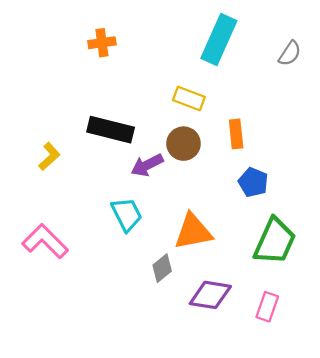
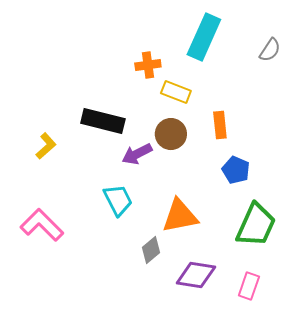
orange cross: (102, 43) -> (148, 65), moved

